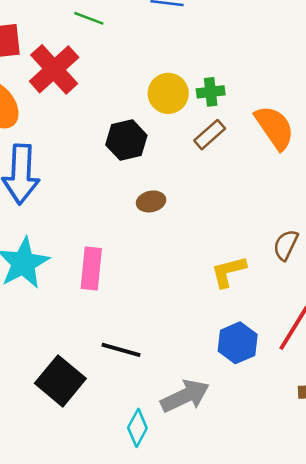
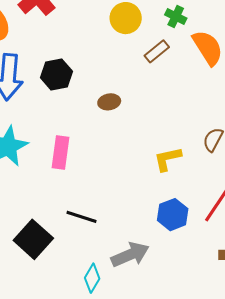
green cross: (211, 92) -> (176, 16), moved, turned 30
black hexagon: (126, 140) -> (56, 75), moved

